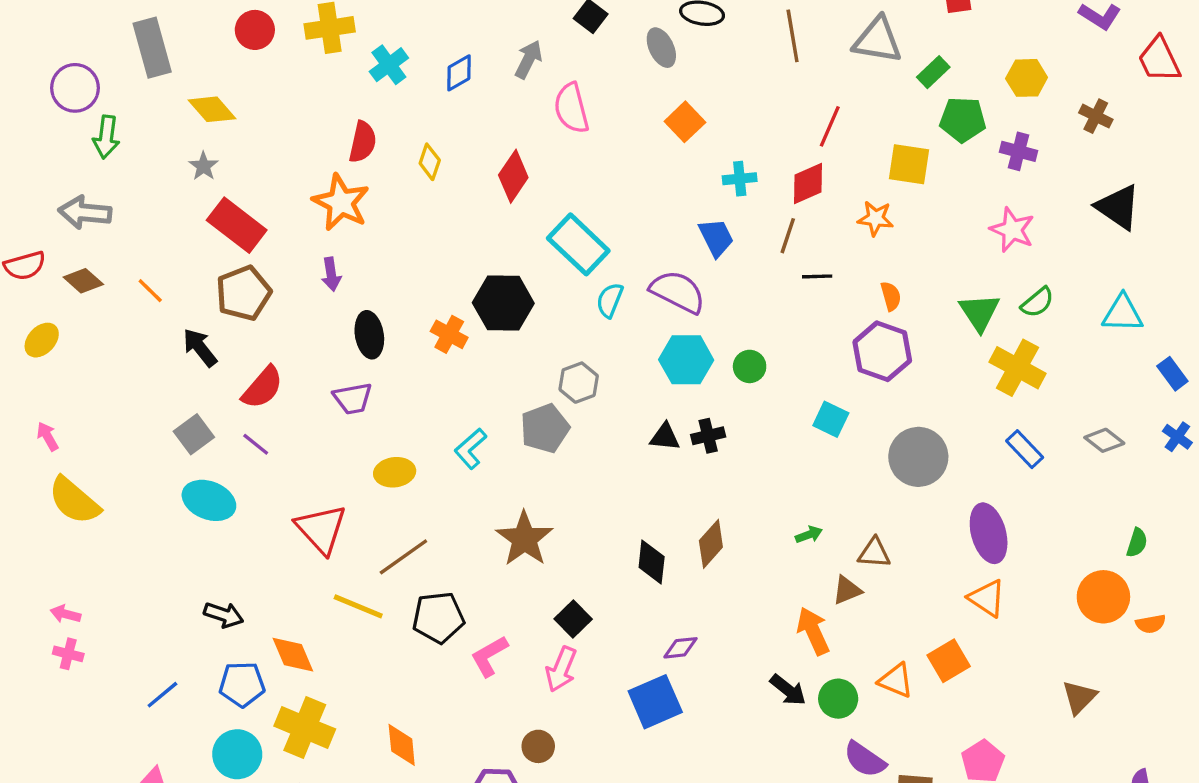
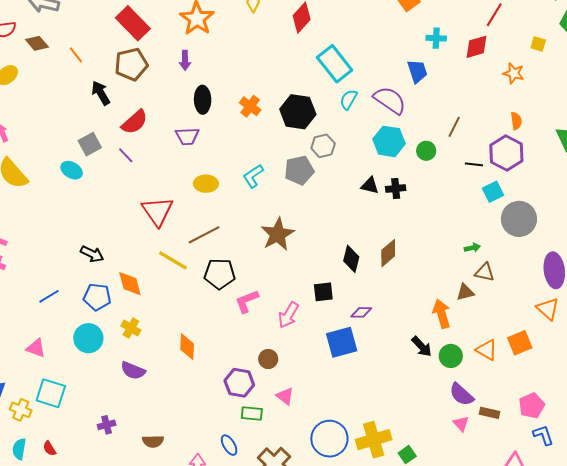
yellow square: (909, 164) -> (538, 44), size x0.6
brown line: (788, 236) -> (454, 127), moved
black line: (817, 276) -> (474, 164), moved
black hexagon: (503, 303) -> (298, 112), moved
cyan square: (831, 419) -> (493, 192), moved, turned 30
cyan ellipse: (209, 500) -> (72, 170), moved, size x0.7
green arrow: (809, 535) -> (472, 248), moved
black square: (573, 619) -> (323, 292), moved, turned 30
yellow cross: (305, 728) -> (131, 328), size x0.6

